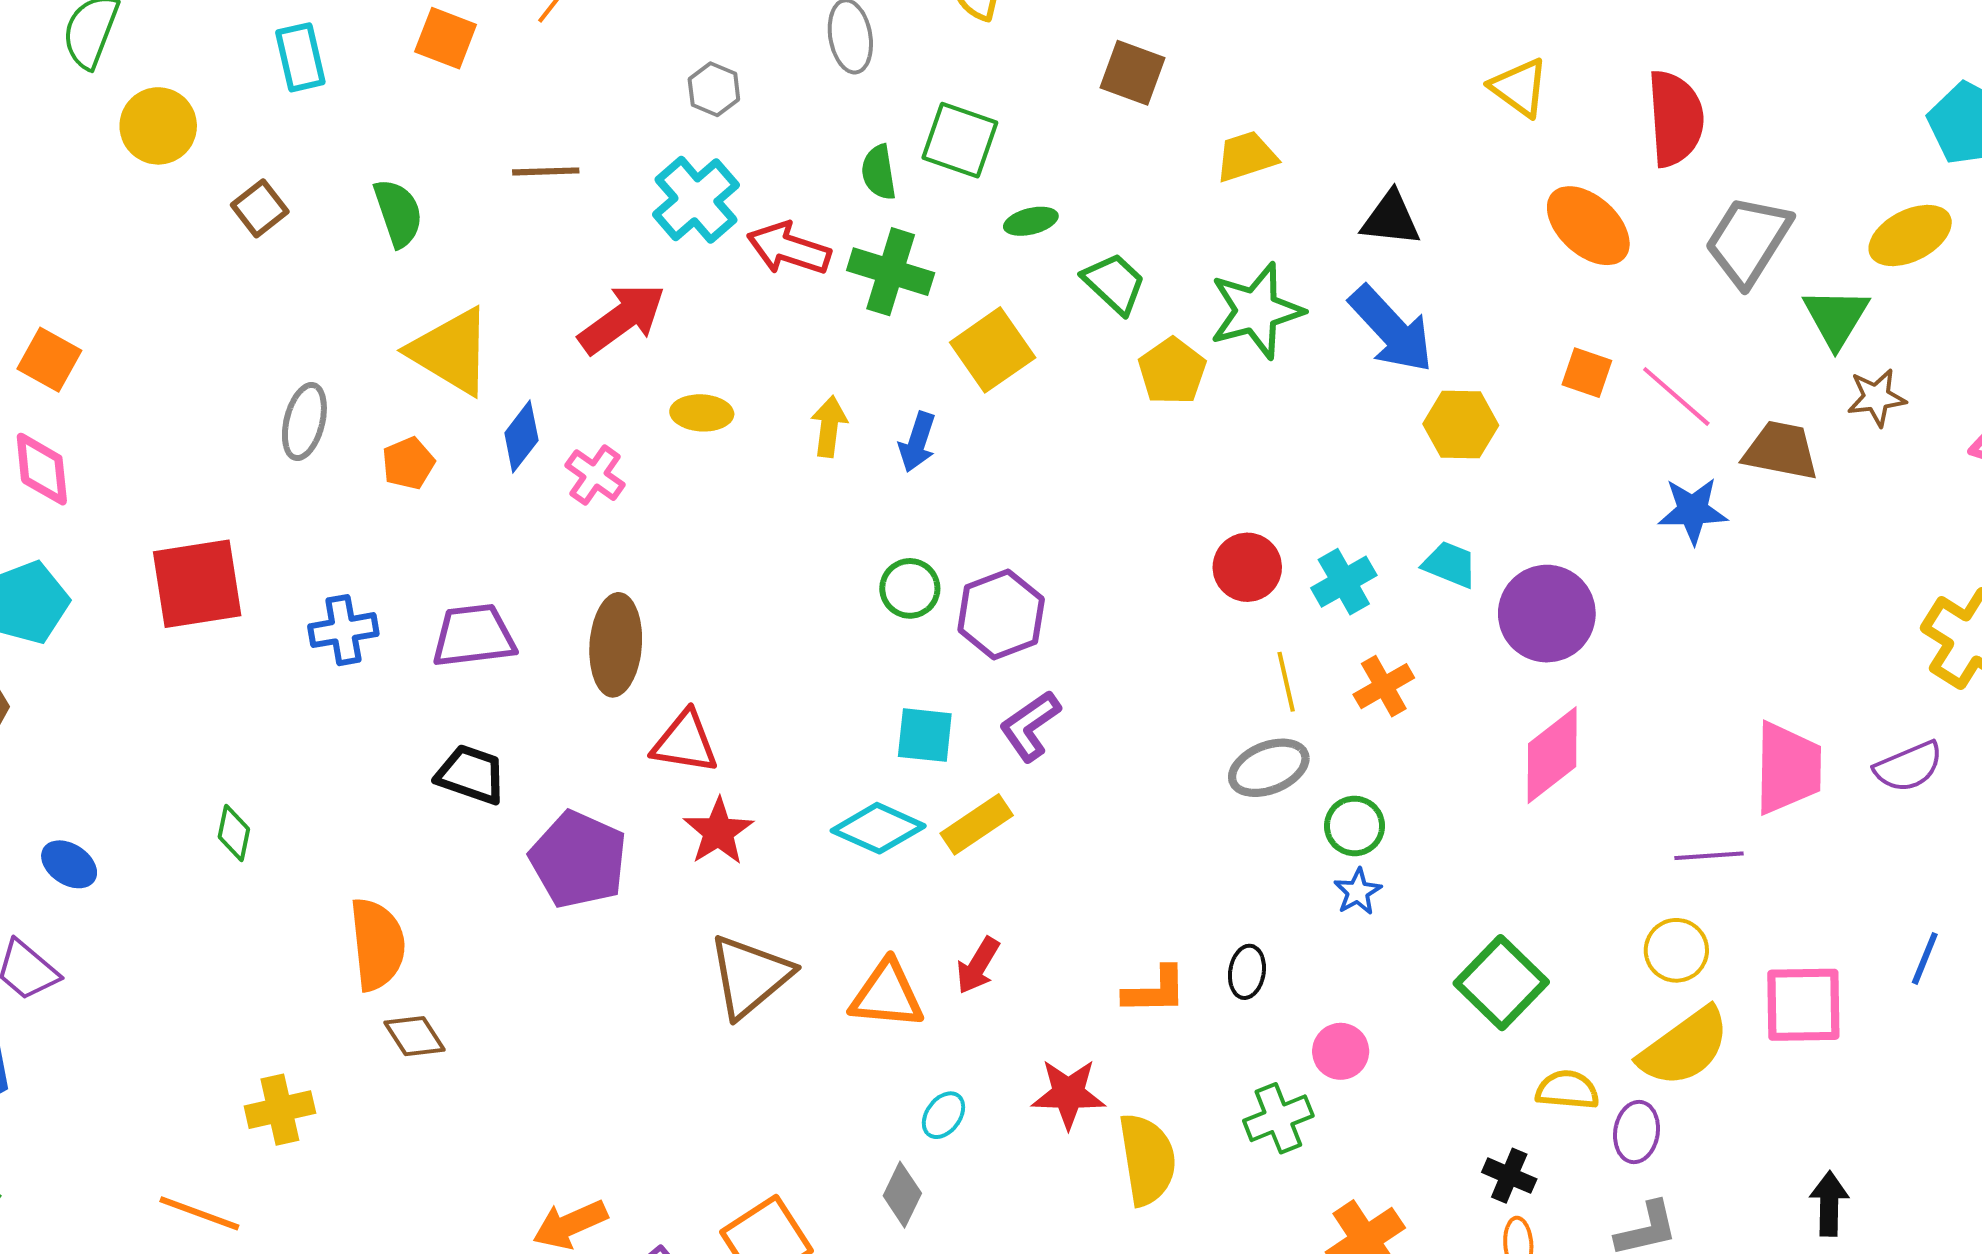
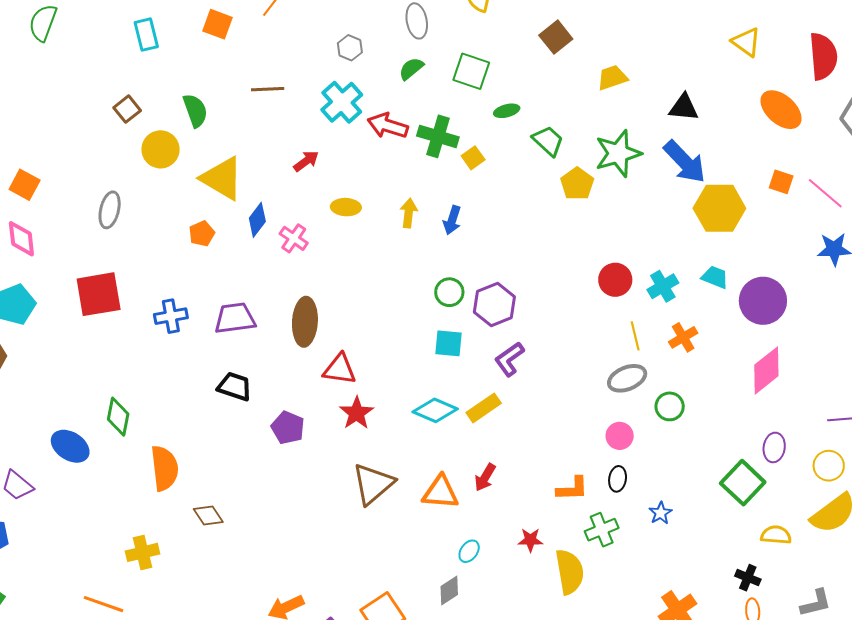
brown square: (1133, 73) -> (556, 37), turned 32
yellow circle: (158, 126) -> (161, 149), moved
green semicircle: (879, 172) -> (411, 69), moved, turned 60
red arrow: (622, 319) -> (306, 161), size x0.6
yellow square: (993, 350) -> (473, 158), moved, size x0.6
gray ellipse: (304, 422) -> (110, 210), moved
yellow hexagon: (1461, 425) -> (719, 208), size x1.4
cyan square: (925, 735) -> (449, 343), moved
green diamond: (234, 833) -> (118, 417), size x1.4
purple pentagon: (578, 860) -> (288, 428), size x0.7
blue ellipse: (69, 864) -> (70, 446), moved, size x1.4
blue star: (1358, 892) -> (661, 513), moved
orange semicircle: (377, 944) -> (165, 468), moved
pink circle: (1341, 1051) -> (620, 436), moved
red star: (1068, 1094) -> (530, 540), size x0.7
green cross: (1278, 1118) -> (602, 530), moved
purple ellipse: (1637, 1132) -> (774, 447), moved
gray diamond: (902, 1195) -> (449, 591), turned 32

